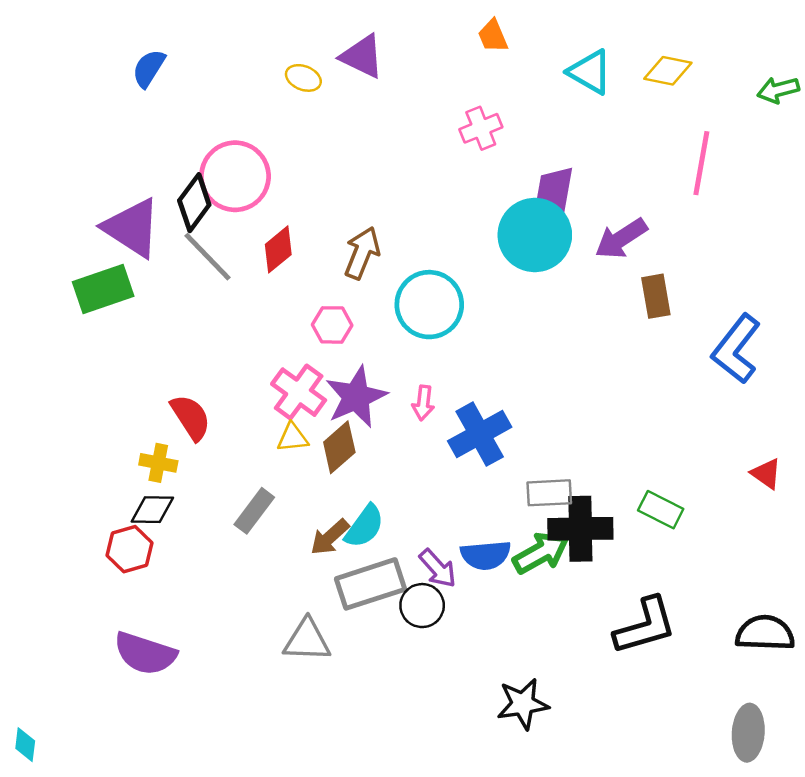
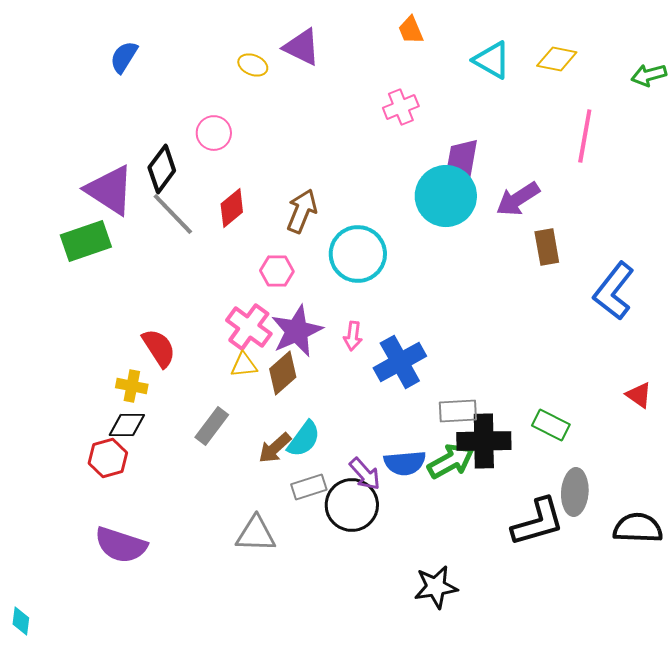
pink circle: (235, 176) -> (214, 133), moved, size x0.6
gray rectangle: (371, 584) -> (309, 487), size x0.6
black circle: (422, 606) -> (352, 505), size x1.4
gray ellipse: (748, 733) -> (575, 492), moved

